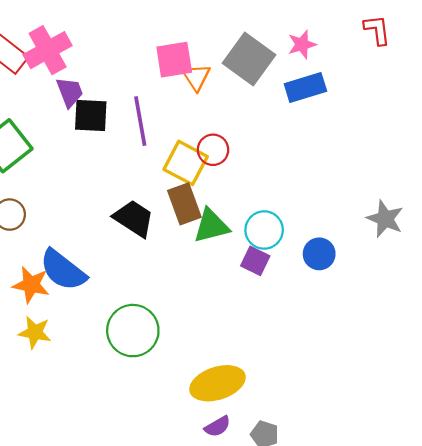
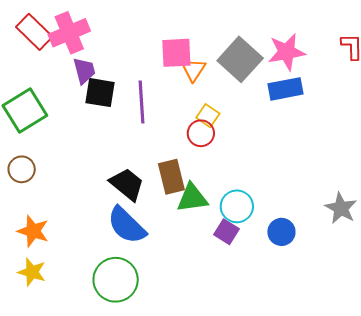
pink star: (302, 44) -> (287, 52), size x1.5
yellow square: (186, 163) -> (208, 116), moved, size x0.6
blue semicircle: (63, 270) -> (127, 225), moved

